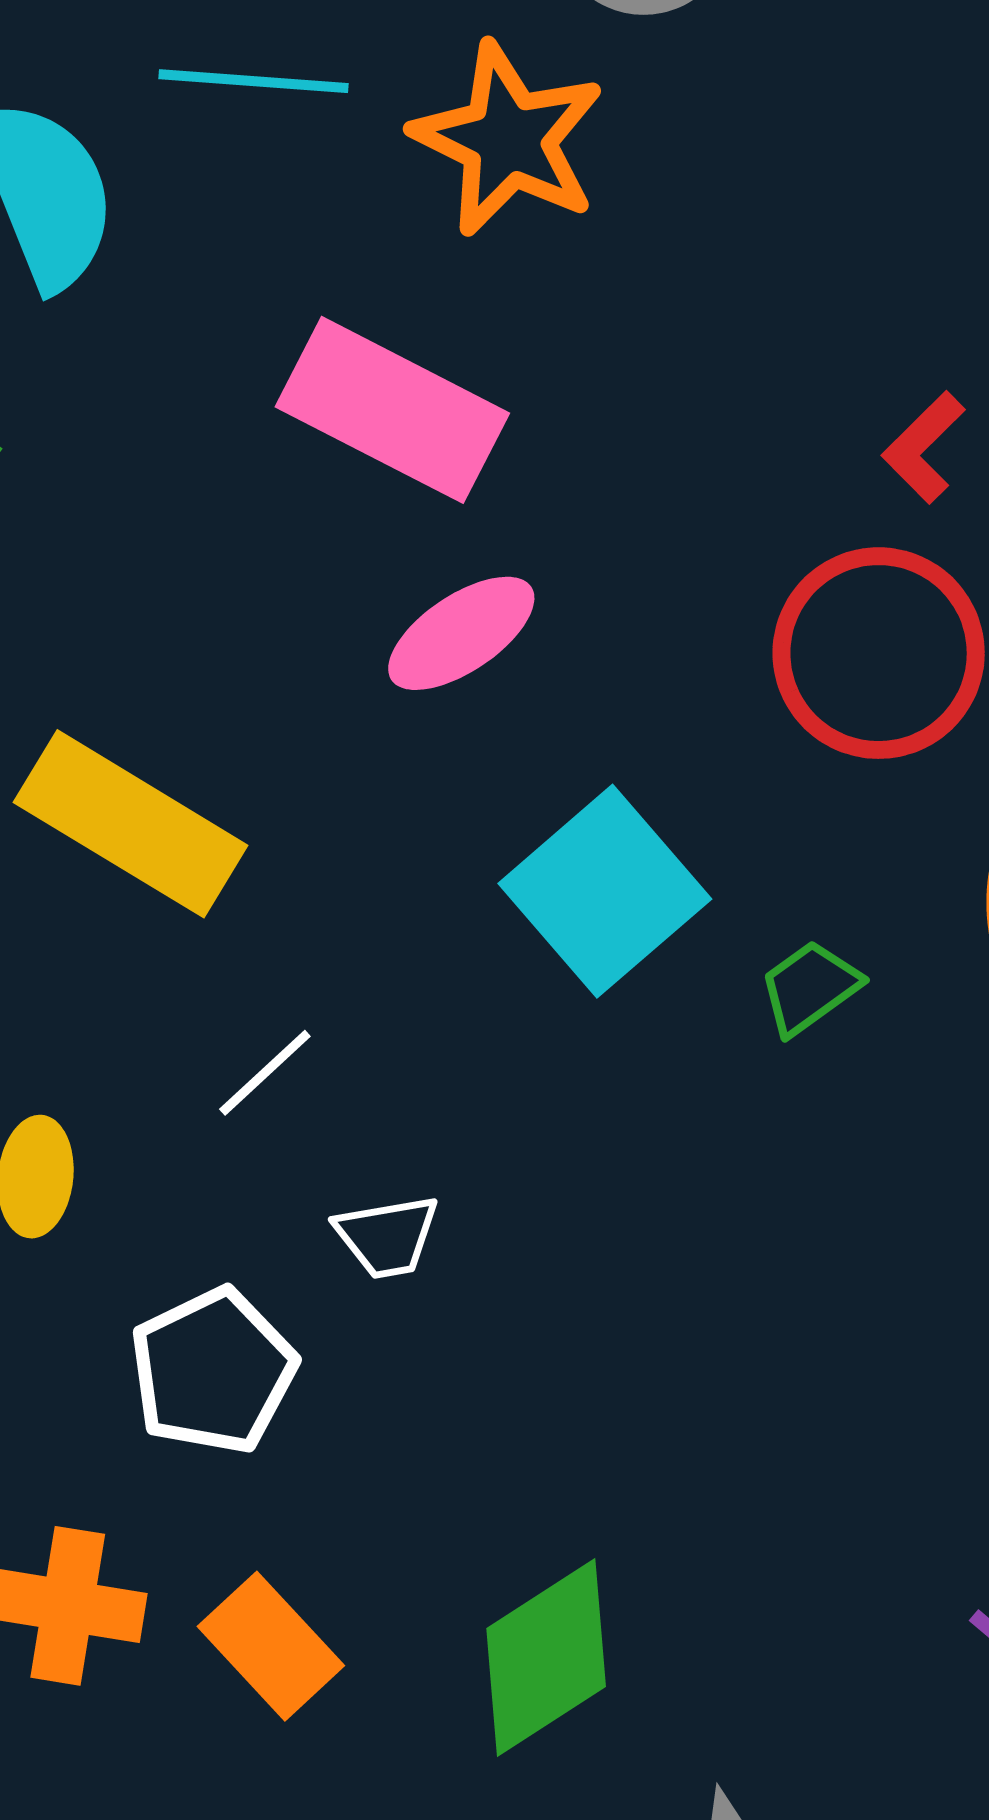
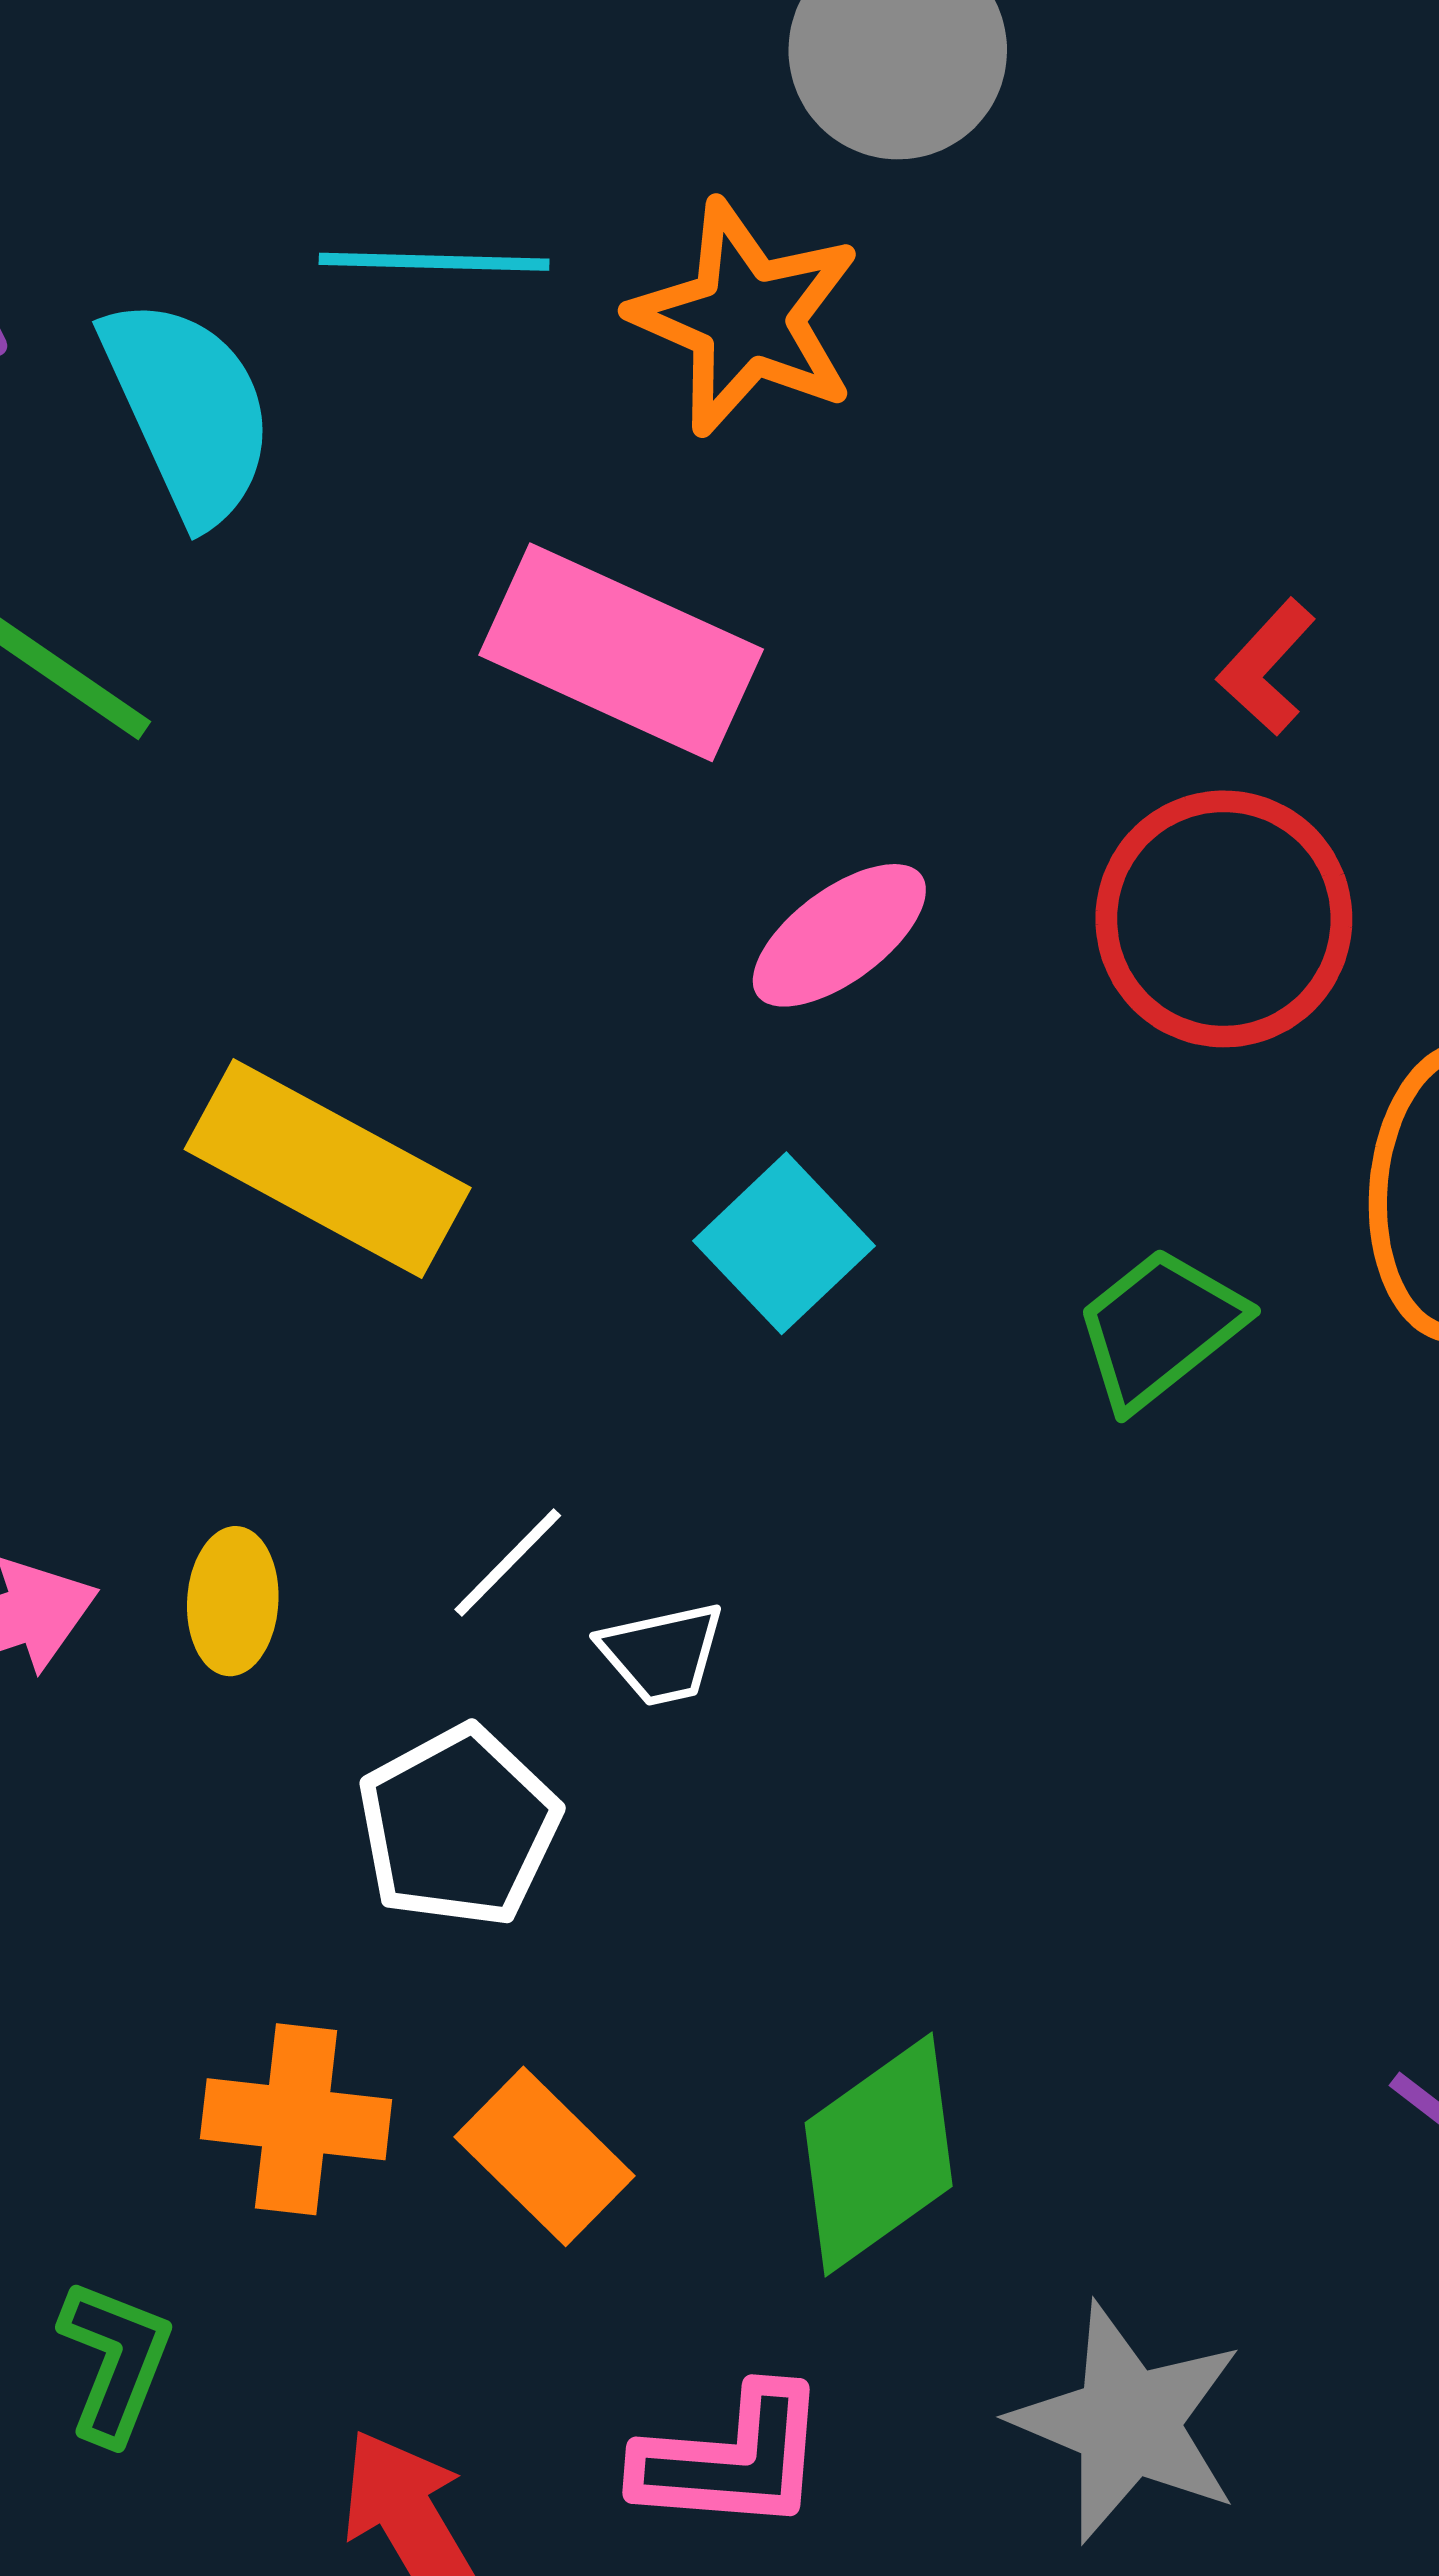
pink ellipse: (461, 633) -> (839, 935), moved
cyan square: (605, 891) -> (784, 1243), moved, size x0.7
green trapezoid: (810, 988) -> (1160, 1328), size x1.4
white line: (265, 1073) -> (508, 1563), moved

